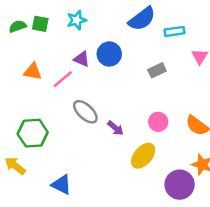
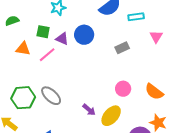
green square: (40, 24) -> (43, 32), moved
green semicircle: (18, 26) -> (12, 21), moved
gray ellipse: (85, 112) -> (51, 96), moved
purple arrow: (116, 128) -> (89, 110), moved

